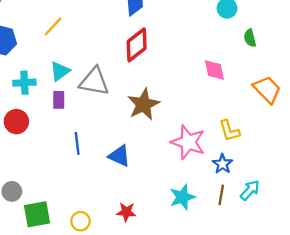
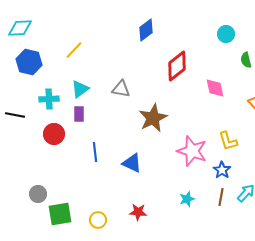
red diamond: (137, 45) -> (177, 66), moved
gray triangle: (94, 81) -> (121, 89), moved, size x0.7
red circle: (16, 122) -> (54, 134), moved
cyan star: (182, 197) -> (187, 199), size x0.7

